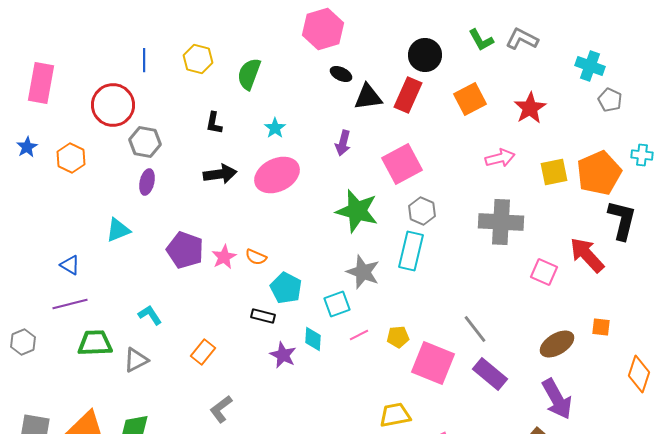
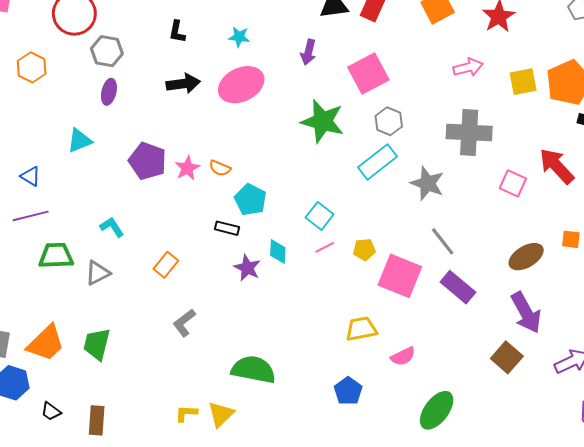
cyan star: (275, 128) -> (239, 37), turned -30
cyan rectangle: (411, 251) -> (378, 162), turned 39
gray star: (363, 272) -> (427, 183), moved
cyan square: (337, 304) -> (320, 216), moved, turned -32

